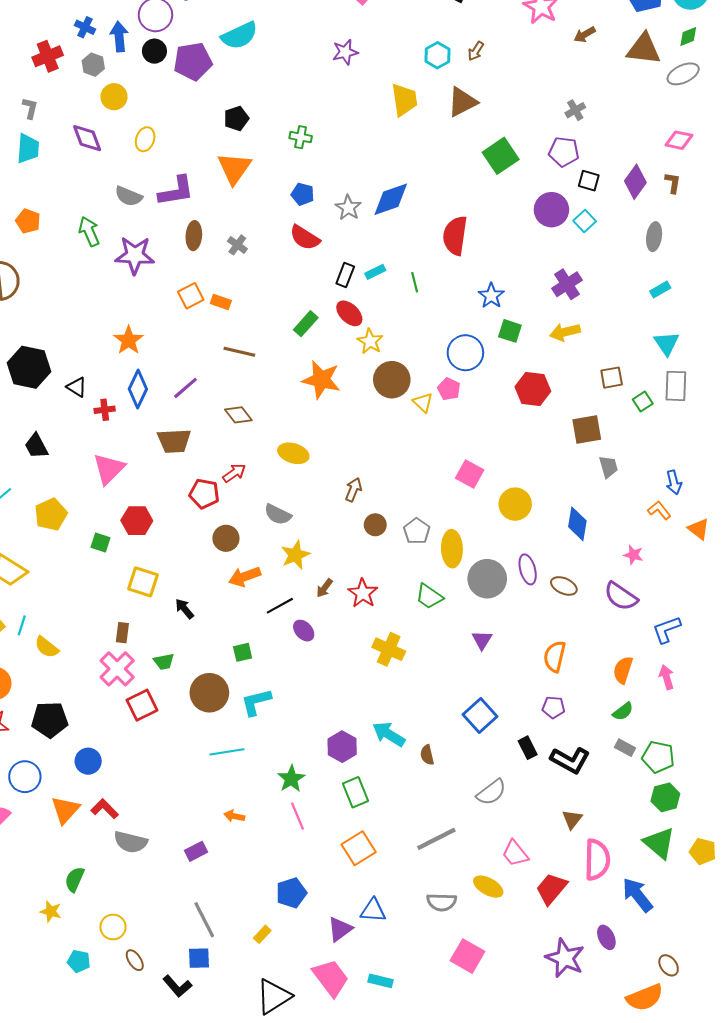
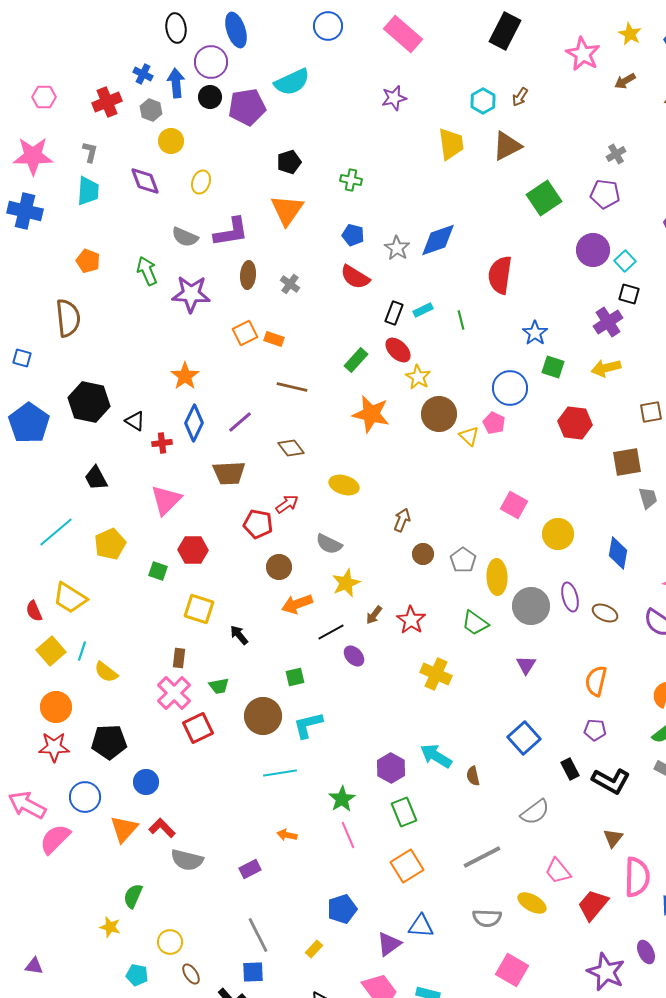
black square: (589, 181) -> (629, 294), moved

